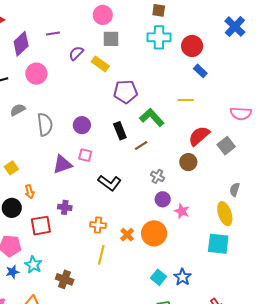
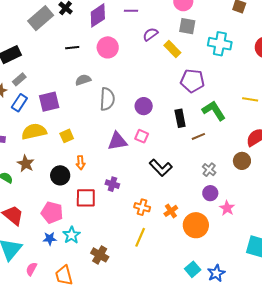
cyan cross: (159, 37) -> (220, 44), moved
orange cross: (127, 235) -> (171, 211), moved

